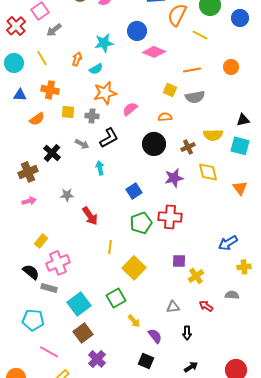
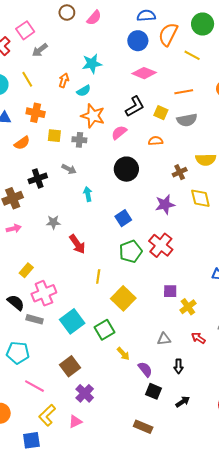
blue circle: (137, 31) -> (138, 41), moved
orange star: (105, 93) -> (93, 116), turned 30
black L-shape: (109, 138) -> (135, 106), moved
black circle: (154, 144) -> (126, 169), moved
black cross: (52, 153) -> (38, 178), turned 30
red cross: (170, 217) -> (161, 245), turned 35
cyan square: (79, 304) -> (72, 321), moved
black square: (146, 361) -> (154, 391), moved

